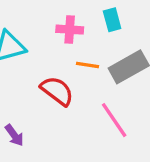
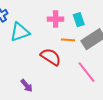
cyan rectangle: (112, 20) -> (79, 20), moved

